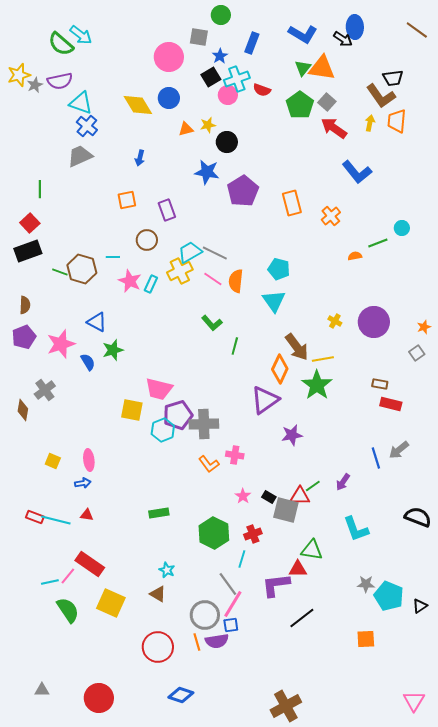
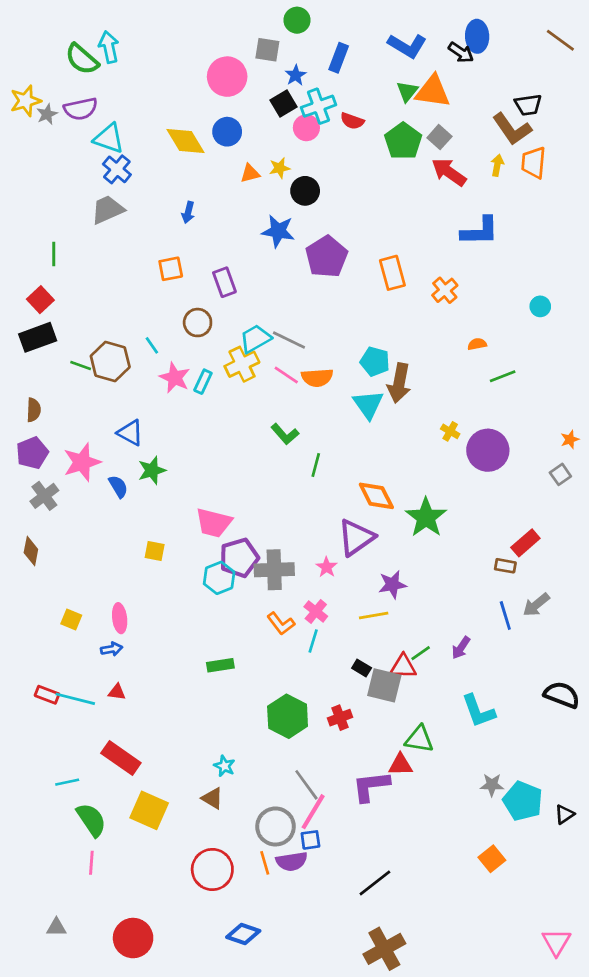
cyan arrow: (81, 35) -> (109, 47), turned -140
blue L-shape: (357, 172) -> (480, 231), turned -52
green line: (378, 243) -> (503, 376), moved
cyan line: (113, 257) -> (152, 345), turned 56
orange semicircle: (236, 281) -> (317, 378), turned -100
purple circle: (374, 322) -> (488, 450), moved
brown arrow: (297, 347) -> (399, 383), moved, turned 48
yellow line: (323, 359) -> (374, 615), moved
orange diamond: (280, 369) -> (376, 496), turned -52
brown rectangle: (380, 384) -> (505, 566), moved
gray cross: (45, 390) -> (44, 496), moved
red rectangle: (391, 404) -> (525, 543), turned -55
yellow square: (132, 410) -> (155, 551), moved, size x0.7
pink cross: (235, 455) -> (316, 611), turned 30
pink star: (243, 496) -> (327, 567), moved
green rectangle: (159, 513) -> (220, 665), moved
cyan line: (242, 559) -> (313, 641), moved
pink line: (68, 576) -> (91, 863), moved, turned -36
black line: (302, 618) -> (375, 883), moved
orange square: (366, 639) -> (492, 859), turned -36

